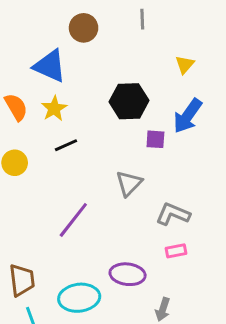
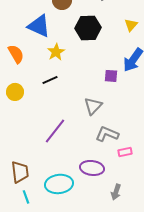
black hexagon: (129, 101) -> (88, 28), moved
yellow star: (54, 109) -> (56, 52), moved
gray L-shape: (173, 214) -> (107, 134), moved

